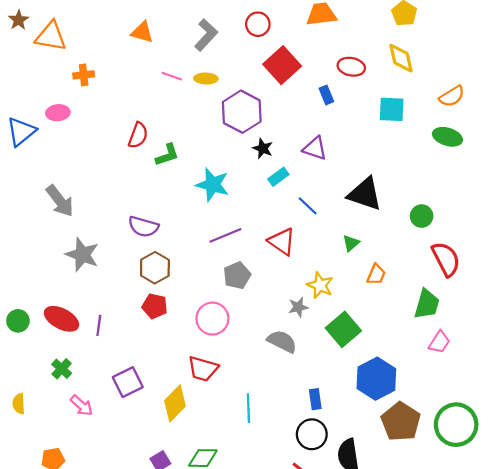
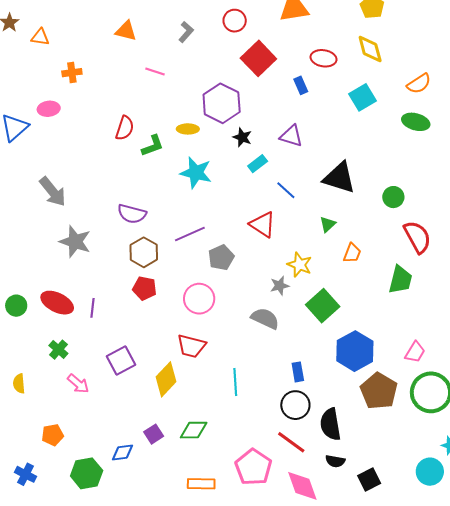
gray L-shape: (206, 35) -> (186, 32), size x0.7
orange triangle: (51, 36) -> (40, 37), size x0.6
yellow ellipse: (206, 79) -> (188, 129), moved
cyan square: (392, 109) -> (362, 97), turned -32
purple line: (225, 235) -> (190, 234), moved
pink trapezoid: (439, 342) -> (415, 352), moved

